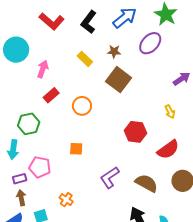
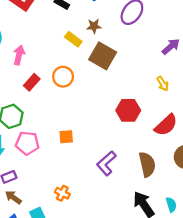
yellow rectangle: (85, 59) -> (73, 39), moved
orange circle: (82, 106) -> (63, 77), moved
pink pentagon: (40, 167) -> (27, 143), moved
brown semicircle: (147, 183) -> (147, 164), turned 55
brown arrow: (21, 198) -> (13, 197), turned -35

